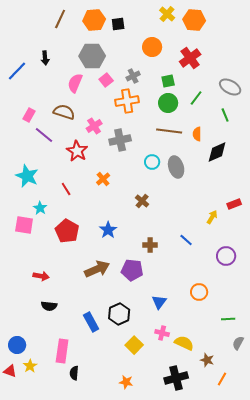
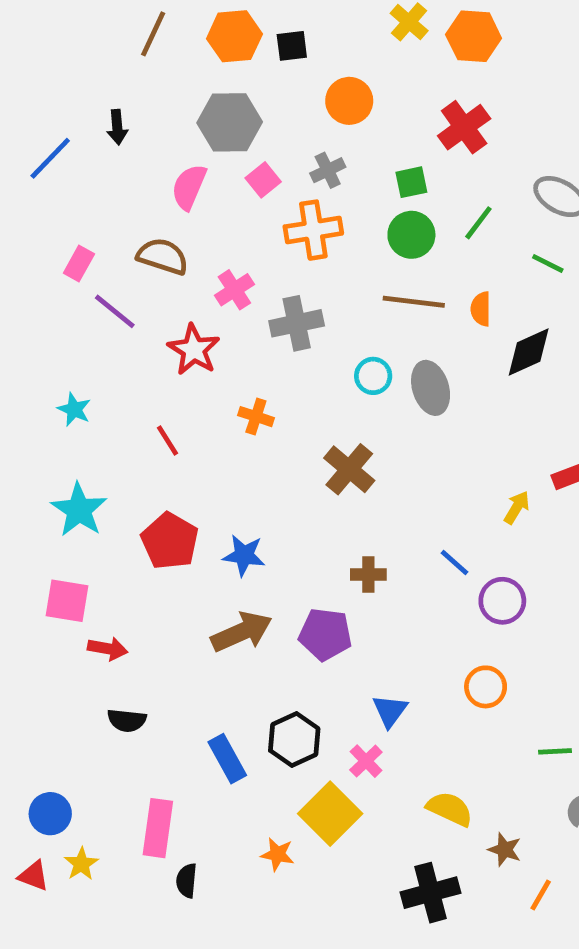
orange circle: (152, 47) -> (349, 101), moved
green line: (225, 115) -> (548, 264), turned -40
cyan star: (27, 176) -> (74, 409), size x0.6
orange cross: (103, 179) -> (256, 417), turned -32
brown cross: (142, 201) -> (349, 469), size x1.5
cyan star: (40, 208) -> (79, 510), moved, size x1.6
pink square: (24, 225) -> (67, 601), moved
blue star: (108, 230) -> (244, 555), moved, turned -30
purple circle: (226, 256) -> (502, 601), moved
pink cross: (162, 333) -> (366, 761), moved, turned 32
yellow square: (134, 345) -> (330, 814), size x1.4
orange star: (126, 382) -> (277, 854), moved

